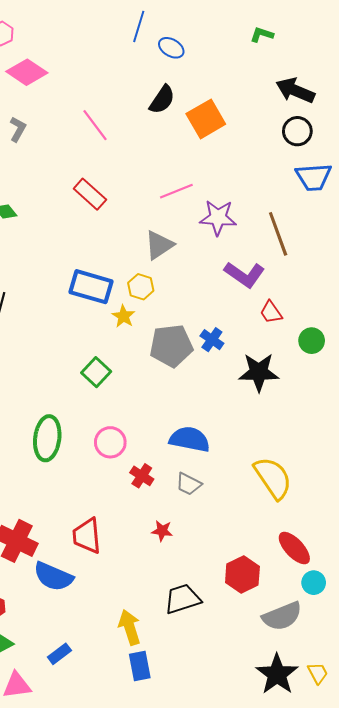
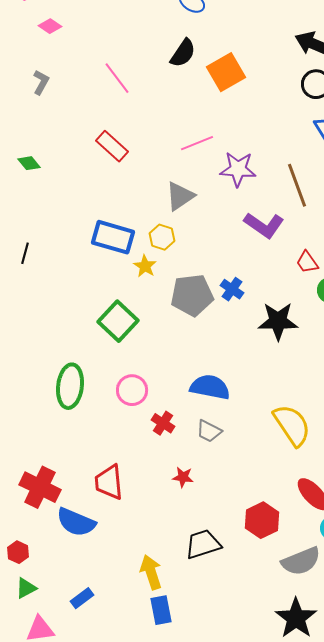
pink diamond: (27, 72) -> (50, 26), size x0.6
red trapezoid: (271, 312) -> (307, 262), moved
green square: (96, 372) -> (118, 321), size x1.4

